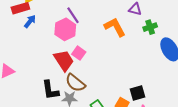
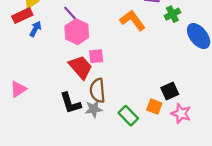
purple line: (73, 15) -> (72, 15), moved
pink square: (79, 53) -> (96, 56), turned -32
brown semicircle: (75, 83) -> (98, 91), turned 55

